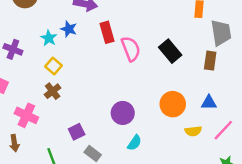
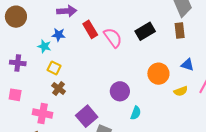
black rectangle: (170, 51) -> (145, 31), turned -66
blue triangle: (209, 102) -> (187, 65), turned 32
purple square: (77, 132) -> (87, 116), size x1.5

